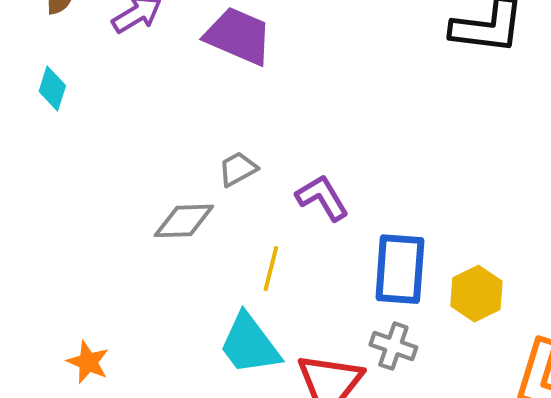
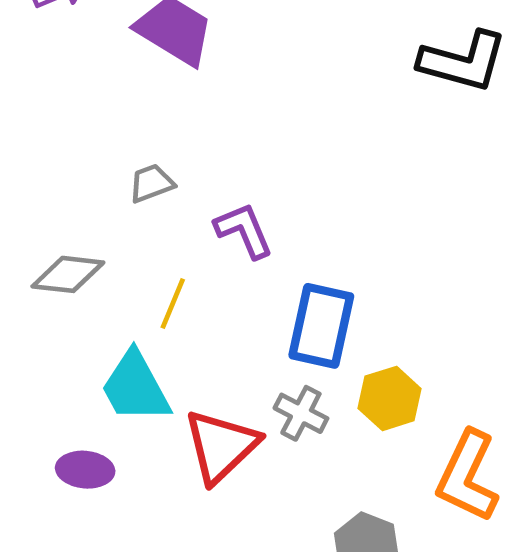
gray diamond: (184, 221) -> (68, 274), moved
yellow hexagon: (476, 294) -> (390, 398), moved

